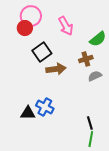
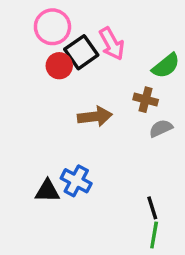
red circle: (25, 28) -> (59, 66), moved
black square: (42, 52) -> (81, 52), moved
brown cross: (86, 59) -> (146, 100), turned 32

